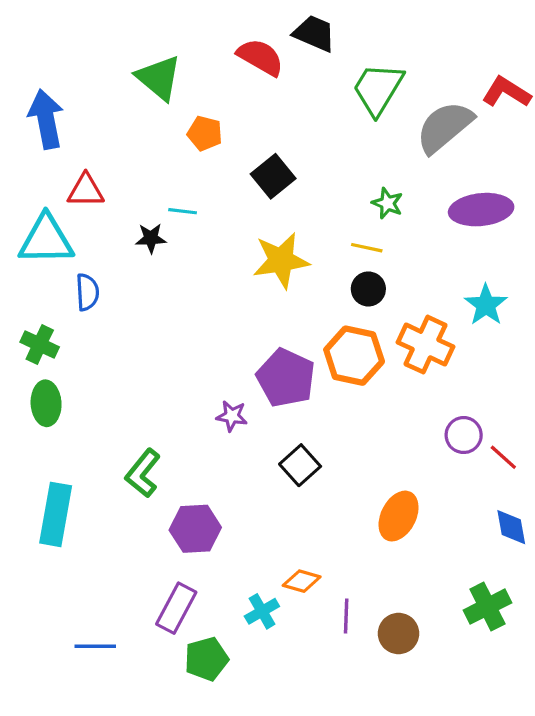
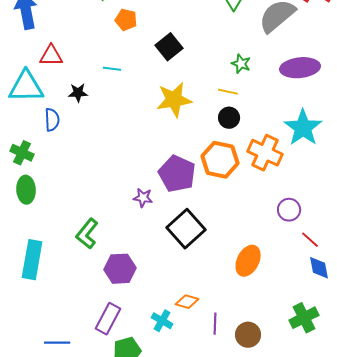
black star: (151, 238) -> (78, 93), moved
cyan star: (486, 305) -> (303, 128), size x1.4
red line: (503, 457) -> (310, 240), moved
black square: (300, 465) -> (186, 229), size x1.5
cyan cross: (262, 611) -> (162, 321), turned -30

